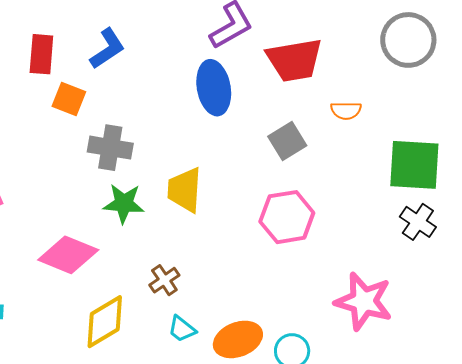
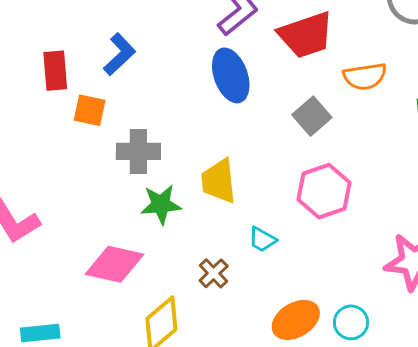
orange semicircle: (346, 111) -> (365, 76), size x1.4
cyan trapezoid: (182, 329) -> (262, 239), moved

